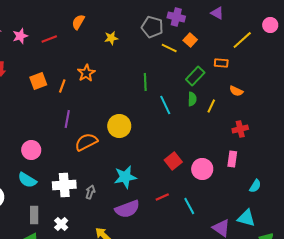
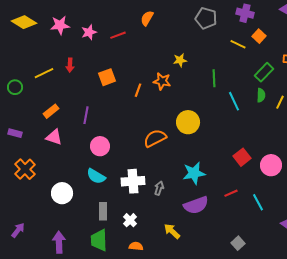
gray pentagon: (152, 27) -> (206, 18), moved
yellow star: (111, 38) -> (180, 60), moved
orange star: (86, 73) -> (162, 81), moved, turned -30
orange line: (62, 86) -> (138, 90), moved
purple line: (67, 119) -> (86, 115), moved

